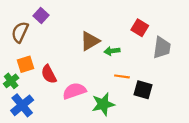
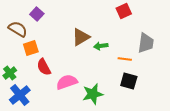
red square: (140, 28) -> (124, 11), moved, turned 35
brown semicircle: (20, 32) -> (18, 29), turned 96
orange square: (26, 64) -> (31, 48), moved
orange line: (122, 76) -> (125, 59), moved

